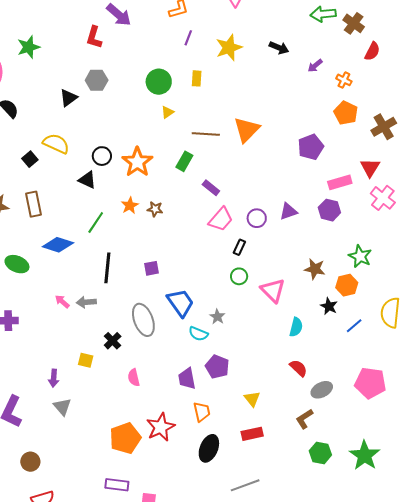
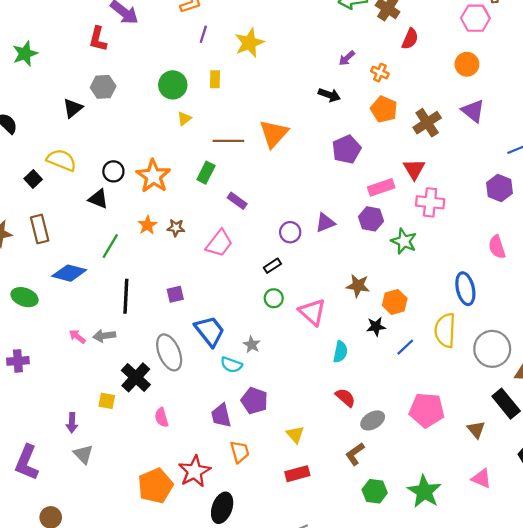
black arrow: (279, 48) -> (329, 95), moved
pink cross: (383, 198) -> (430, 202), turned -30
pink trapezoid: (221, 219) -> (219, 243), moved
black rectangle: (239, 247) -> (272, 266), turned 35
green star: (360, 256) -> (404, 241), moved
black star: (329, 306) -> (376, 327), turned -30
black cross: (113, 341) -> (136, 377), size x1.5
black ellipse: (209, 448) -> (222, 508), moved

